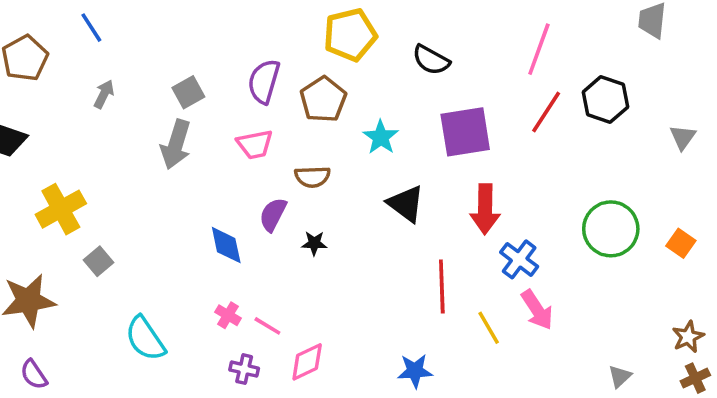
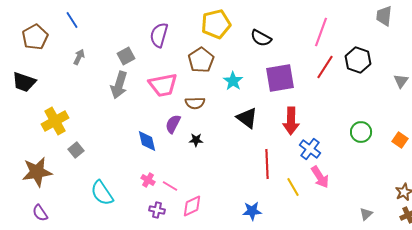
purple semicircle: (264, 81) -> (159, 35), moved
pink trapezoid: (255, 144) -> (163, 85), size x1.4
green circle: (611, 229) -> (361, 132), size x0.7

